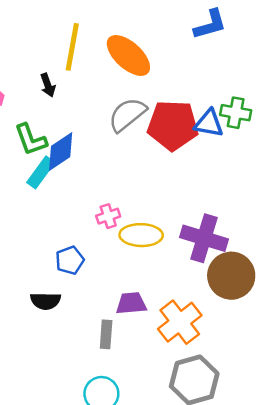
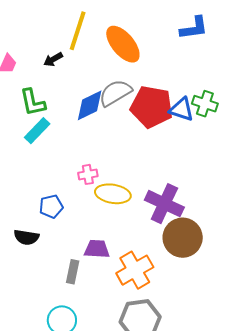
black arrow: (48, 85) -> (53, 59), turned 72
blue diamond: (61, 151) -> (90, 105), moved

